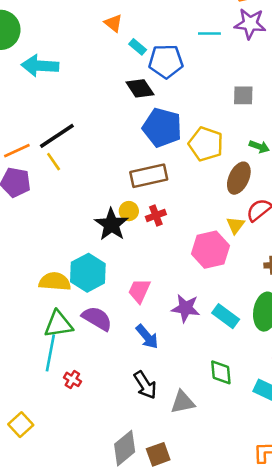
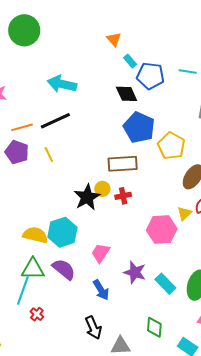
cyan line: (209, 33) -> (188, 71), moved
cyan arrow: (40, 66) -> (62, 84), moved
yellow line: (54, 162) -> (49, 155), moved

